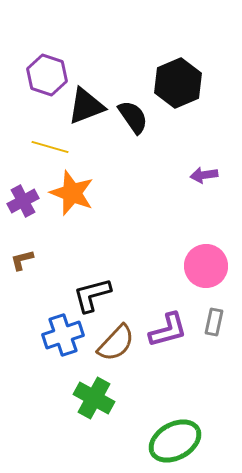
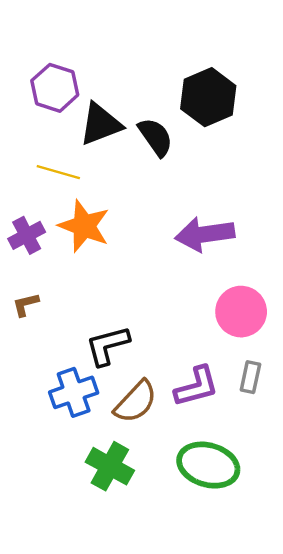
purple arrow: (204, 175) -> (205, 234), moved, size x1.8
green ellipse: (175, 441) -> (208, 465), moved, turned 45

